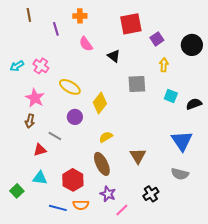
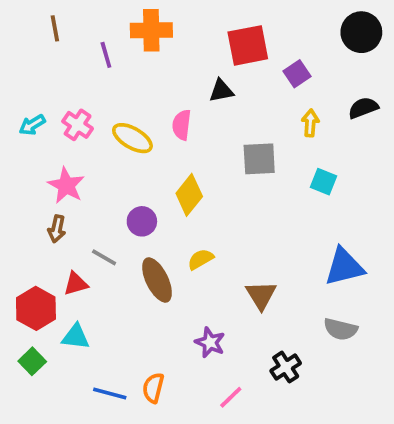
orange cross: (80, 16) -> (151, 30), size x1.5
pink semicircle: (86, 44) -> (182, 125), moved, turned 42
black circle: (192, 45) -> (361, 32), moved
black triangle: (114, 56) -> (221, 91), moved, turned -48
yellow ellipse: (70, 87) -> (132, 138), moved
black semicircle: (194, 104) -> (363, 108), moved
blue triangle: (182, 141) -> (344, 267), turned 50
brown ellipse: (102, 164) -> (157, 280), moved
red hexagon: (73, 180) -> (36, 308), moved
purple star: (108, 194) -> (210, 342), moved
orange semicircle: (81, 205) -> (153, 388), turned 105

